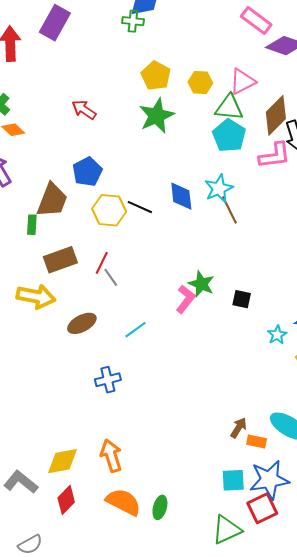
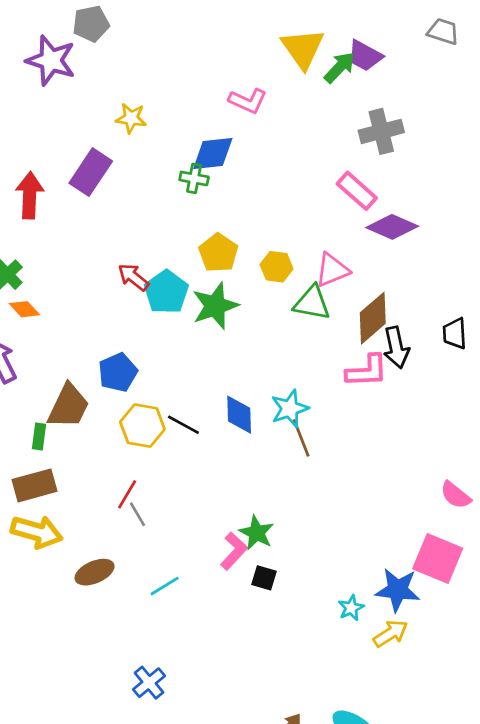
red arrow: (84, 110) -> (133, 277), moved
cyan pentagon: (229, 136) -> (166, 292), moved
brown rectangle: (60, 260) -> (35, 485), moved
black square: (242, 299) -> (264, 578), moved
blue cross: (108, 380) -> (149, 683), moved, turned -30

